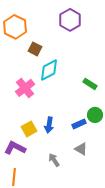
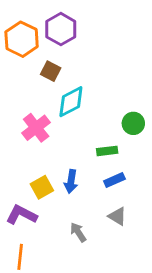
purple hexagon: (70, 20) -> (61, 29), moved
green rectangle: (90, 84) -> (107, 151), moved, turned -40
green circle: (95, 115) -> (133, 123), moved

